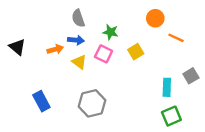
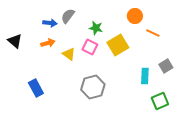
gray semicircle: (78, 18) -> (68, 16), turned 56
blue arrow: (76, 40) -> (50, 23), moved
yellow square: (136, 52) -> (118, 45), size x1.5
gray hexagon: (92, 103) -> (93, 87), moved
green square: (171, 116) -> (160, 101), moved

